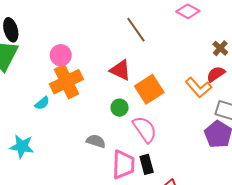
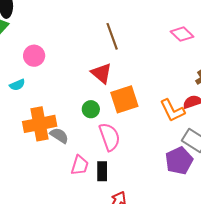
brown line: (136, 30) -> (112, 36), moved
pink circle: (61, 55) -> (34, 56), moved
orange cross: (66, 82) -> (40, 124), moved
pink trapezoid: (123, 165) -> (80, 165), size x0.7

